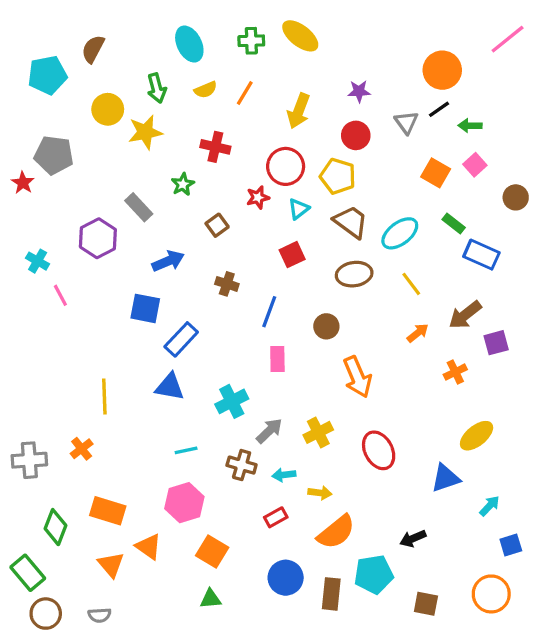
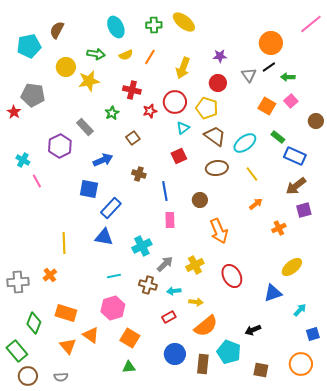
green arrow: (157, 88) -> (96, 54), turned -66
red star: (258, 197) -> (150, 111), moved
blue line: (269, 312) -> (165, 191), turned -30
brown arrow: (465, 315) -> (296, 186), moved
cyan pentagon: (374, 574) -> (229, 352), turned 30

